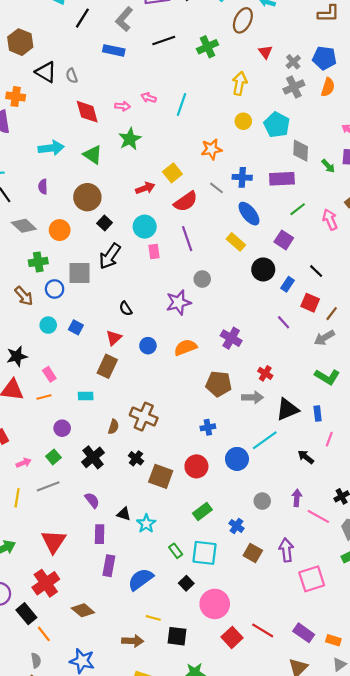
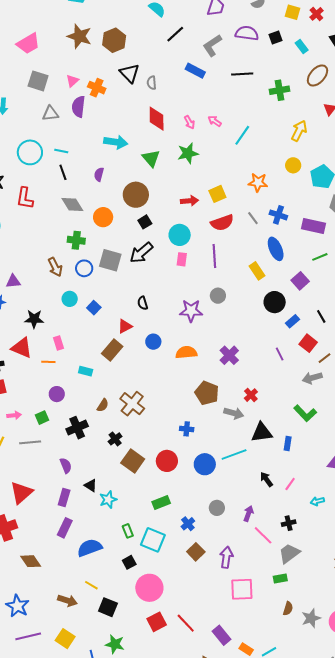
pink arrow: (122, 106) -> (189, 122), turned 40
pink line: (329, 439) -> (290, 484), moved

